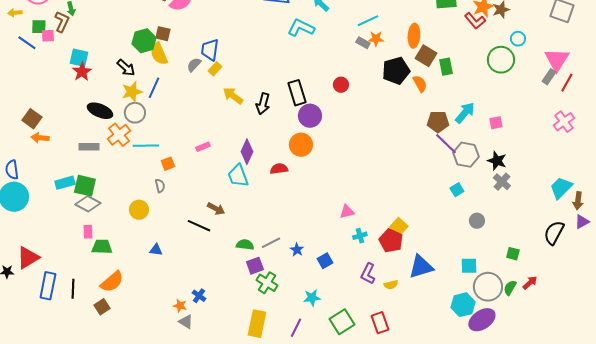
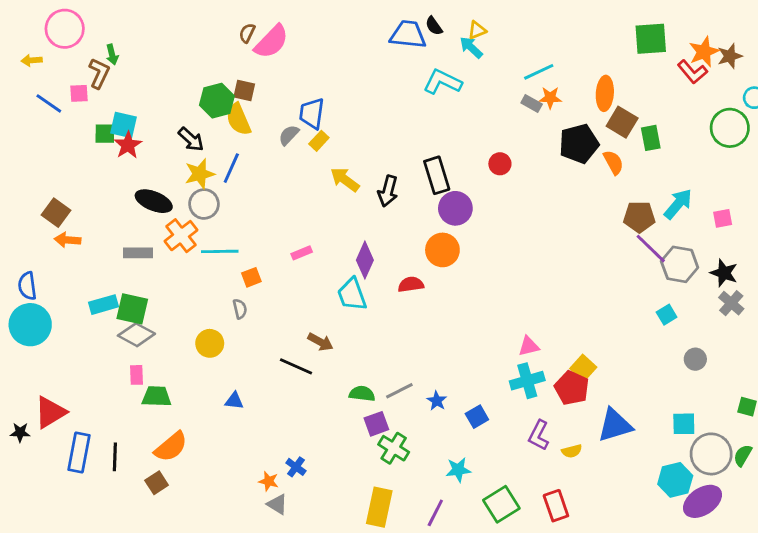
green square: (39, 27) -> (105, 134), moved
pink triangle: (347, 212) -> (529, 346), moved
cyan cross: (360, 236) -> (527, 381), size x1.6

